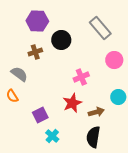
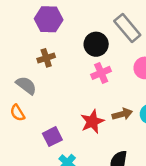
black circle: (61, 40) -> (96, 44), moved
pink cross: (81, 77) -> (101, 73), moved
brown arrow: (96, 112) -> (122, 114), moved

